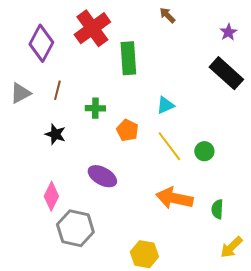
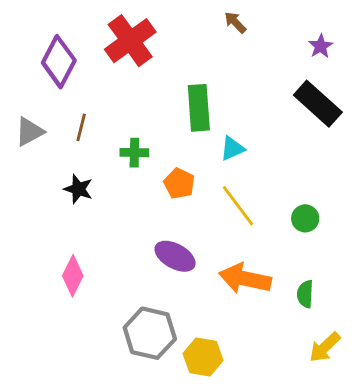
green rectangle: (128, 58) -> (199, 108), moved
green circle: (204, 151) -> (305, 218), moved
purple ellipse: (102, 176) -> (175, 256), moved
gray hexagon: (75, 228) -> (150, 333), moved

